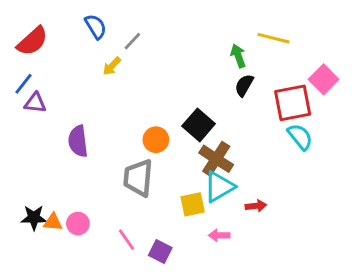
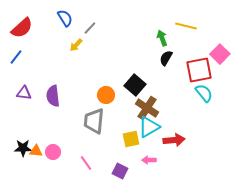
purple triangle: (35, 103) -> (24, 93), moved
red arrow: (256, 206) -> (174, 140), size x1.5
purple square: (160, 251) -> (120, 171), moved

